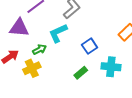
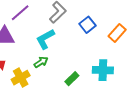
blue square: (90, 46) -> (87, 25), moved
green arrow: (39, 50) -> (41, 62), moved

